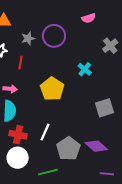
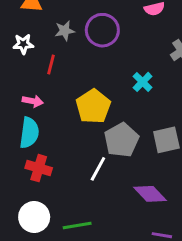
white line: (45, 132) -> (98, 169), moved
gray pentagon: (68, 149) -> (122, 140), moved
white circle: (18, 158) -> (34, 217), moved

